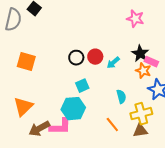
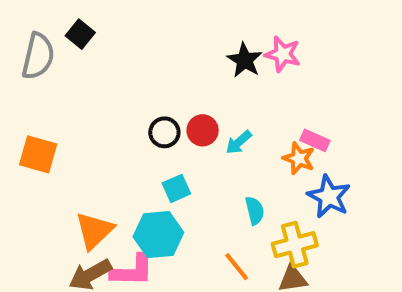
black star: (140, 54) -> (245, 60), moved
orange square: (26, 62) -> (38, 154), moved
orange triangle: (23, 107) -> (94, 231), moved

